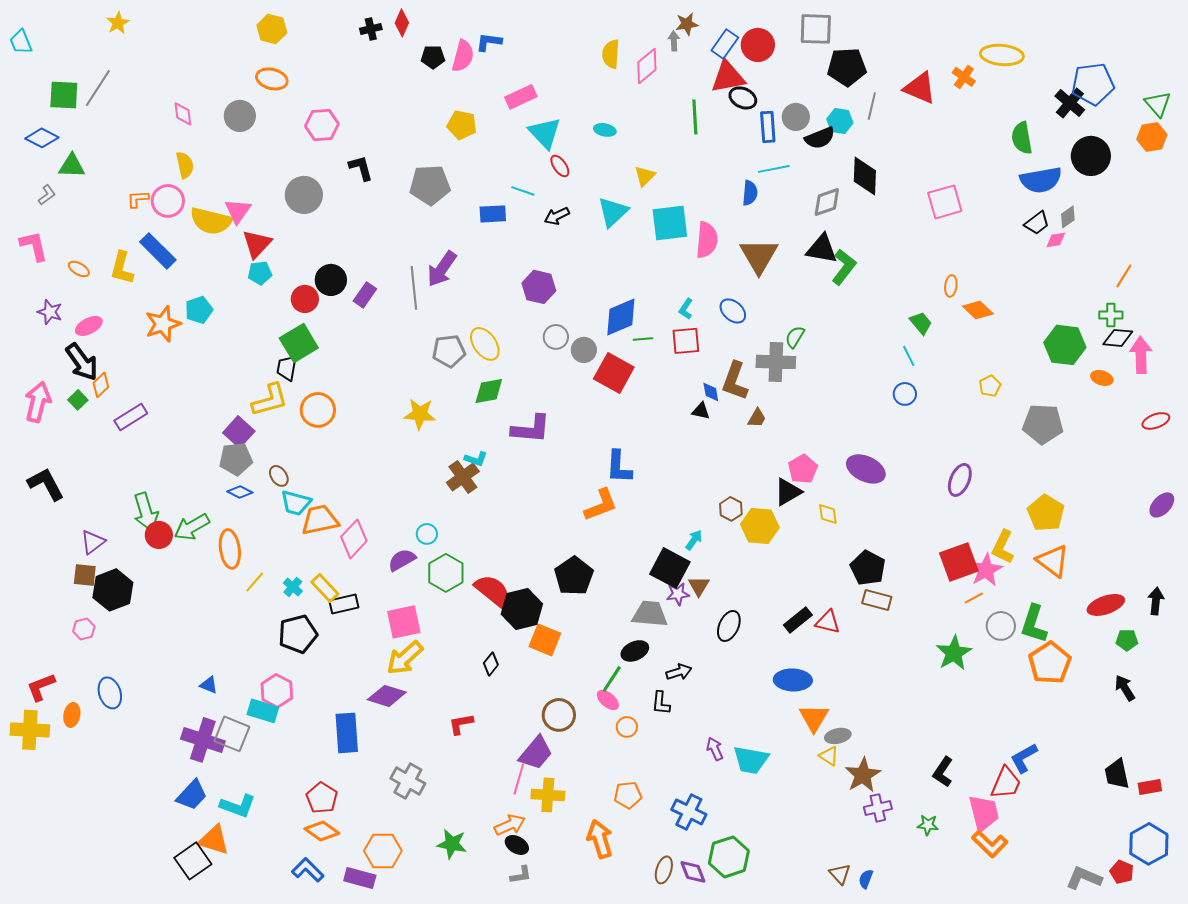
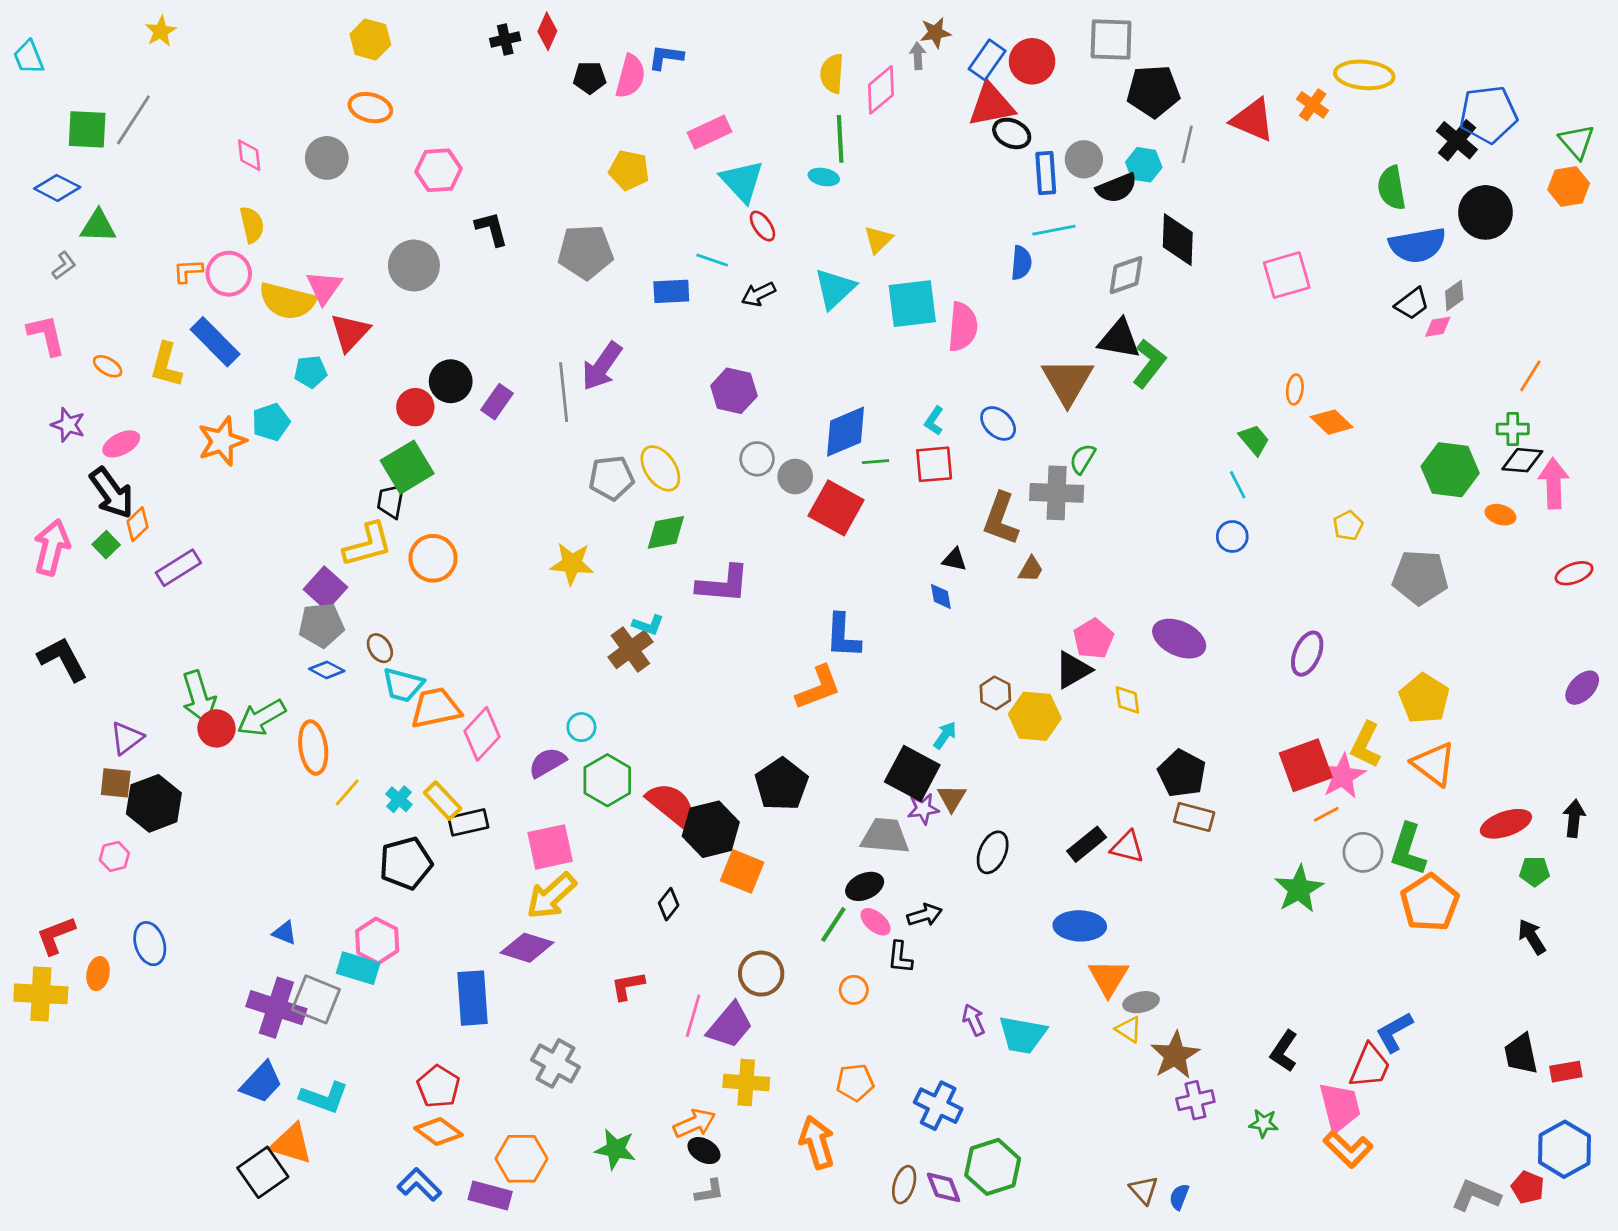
green line: (695, 117) -> (840, 139), moved
brown triangle: (759, 256) -> (1067, 381), moved
cyan pentagon: (260, 273) -> (310, 372), moved
blue diamond: (711, 392) -> (941, 596), moved
pink ellipse: (608, 700) -> (876, 922), moved
pink line: (519, 779) -> (693, 1016), moved

